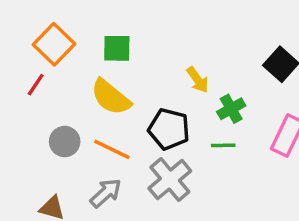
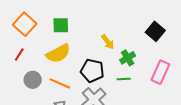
red line: (36, 85) -> (19, 54), moved
yellow semicircle: (111, 97) -> (58, 53), turned -65

